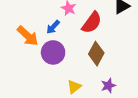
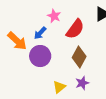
purple star: (108, 86) -> (82, 83), moved

